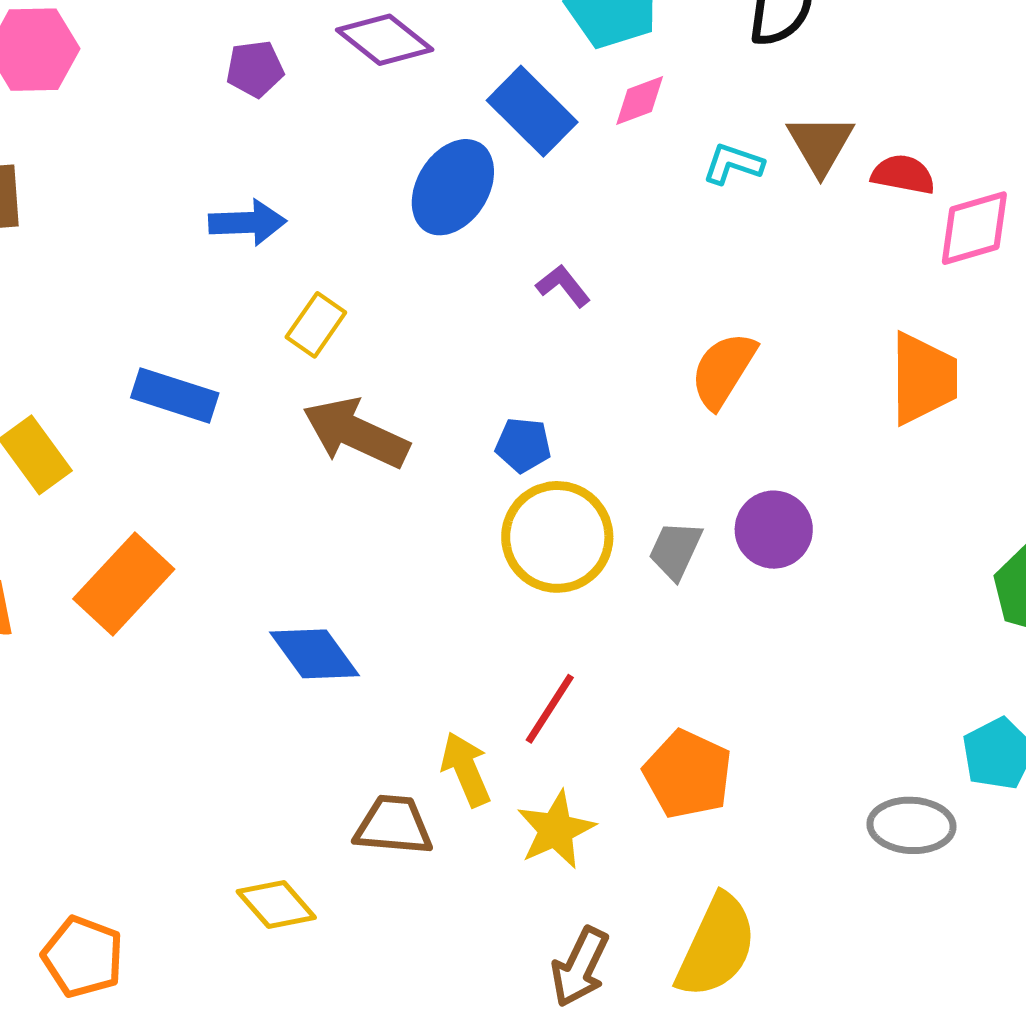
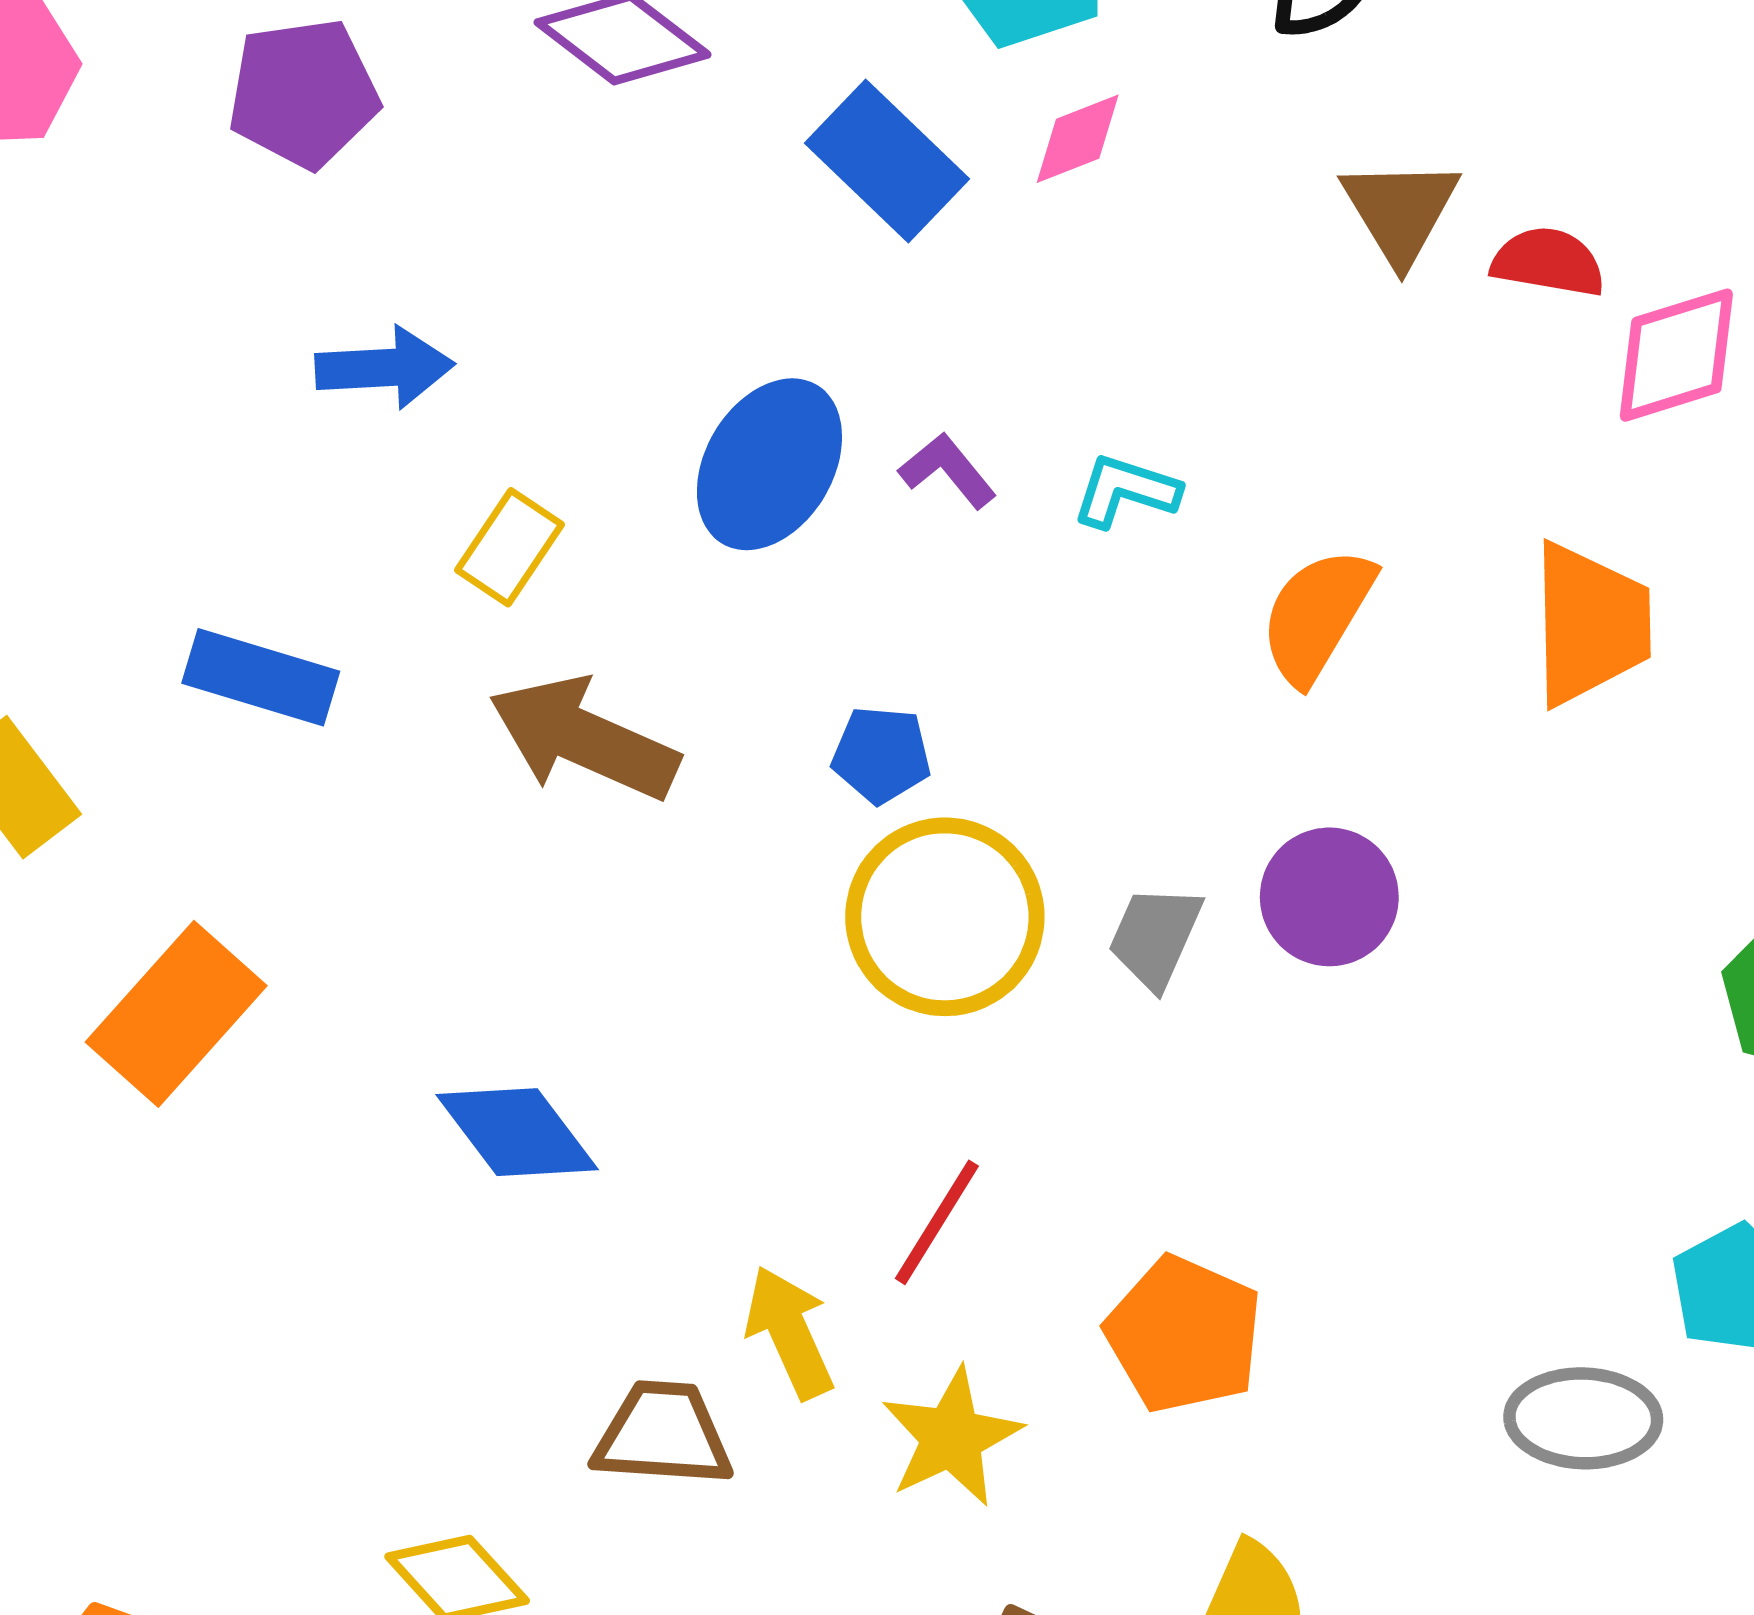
purple pentagon: (255, 69) -> (303, 93), moved, size x1.5
cyan L-shape: (733, 164) -> (1126, 491), moved
blue ellipse: (453, 187) -> (769, 464), moved
orange semicircle: (723, 370) -> (1317, 615), moved

